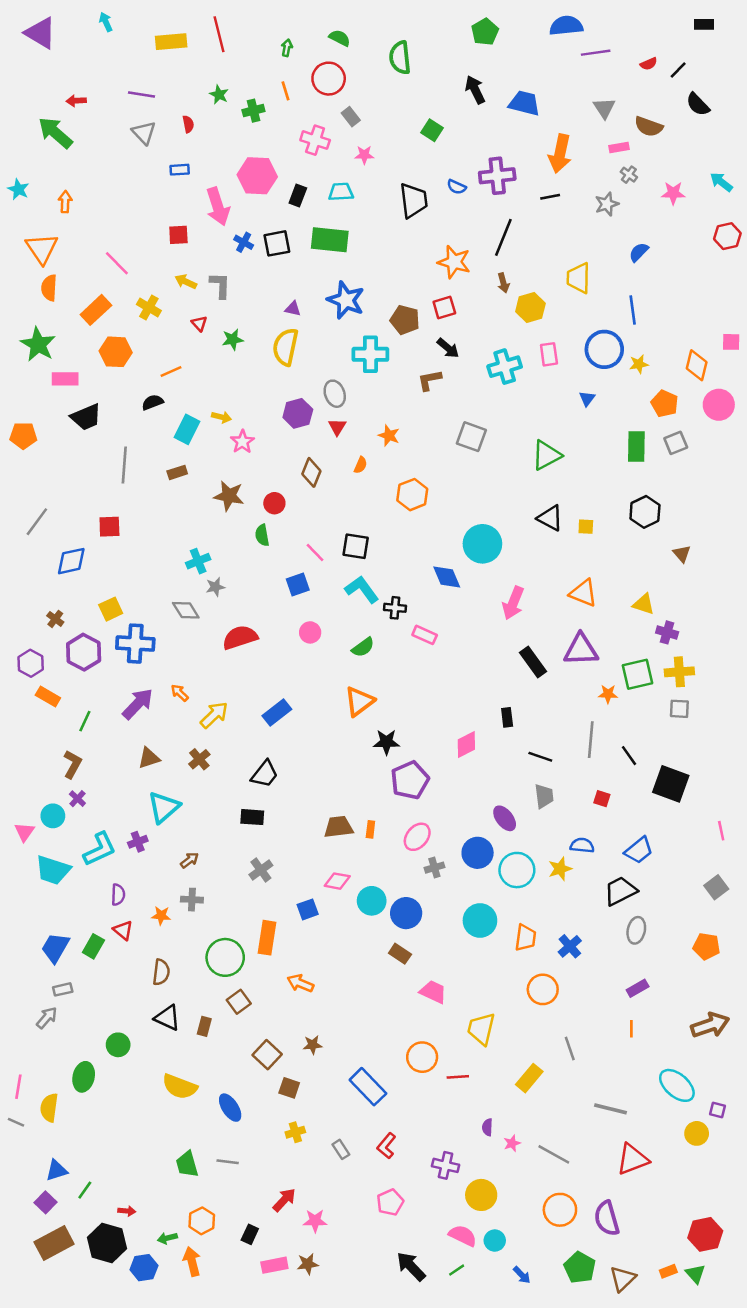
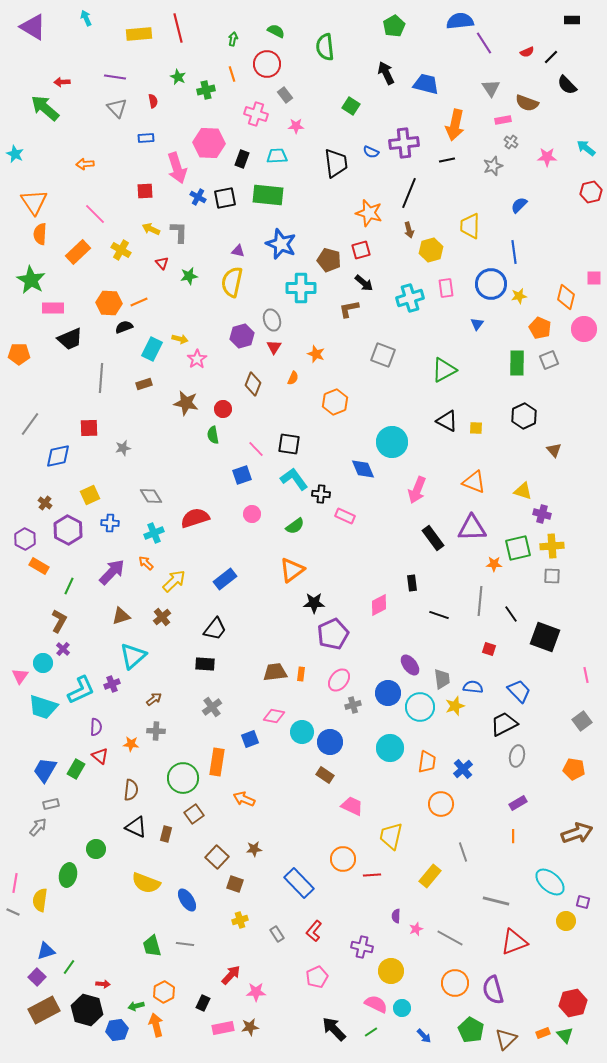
purple line: (596, 53) -> (484, 43), turned 65
orange arrow: (65, 202) -> (85, 164), moved, turned -96
orange hexagon: (116, 352) -> (109, 303), moved
cyan cross: (198, 561) -> (154, 533), moved
gray star: (215, 587) -> (123, 448), moved
blue cross: (135, 644) -> (110, 523), size x0.6
gray trapezoid: (544, 796) -> (442, 679), moved
blue trapezoid: (639, 850) -> (519, 691), turned -95

